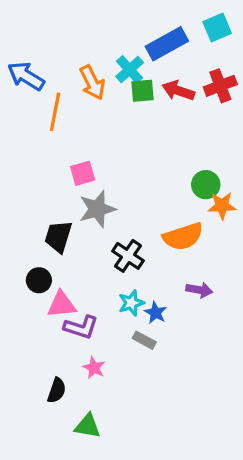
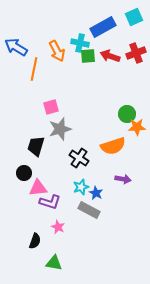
cyan cross: (130, 70) -> (80, 43), turned -36
gray rectangle: (144, 340) -> (89, 210), size x1.5

